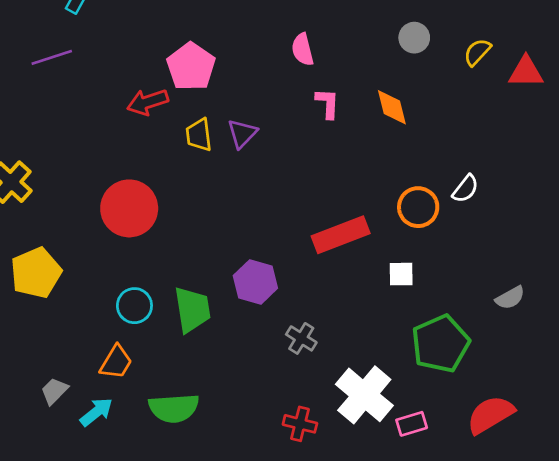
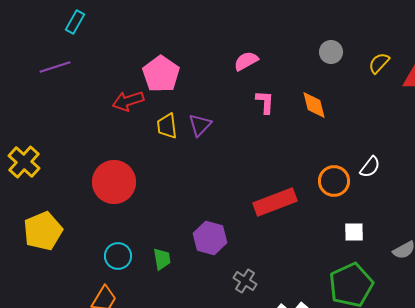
pink semicircle: (303, 49) -> (246, 61), turned 75
white square: (401, 274) -> (354, 232), moved
green trapezoid: (192, 310) -> (162, 259), size x0.6

